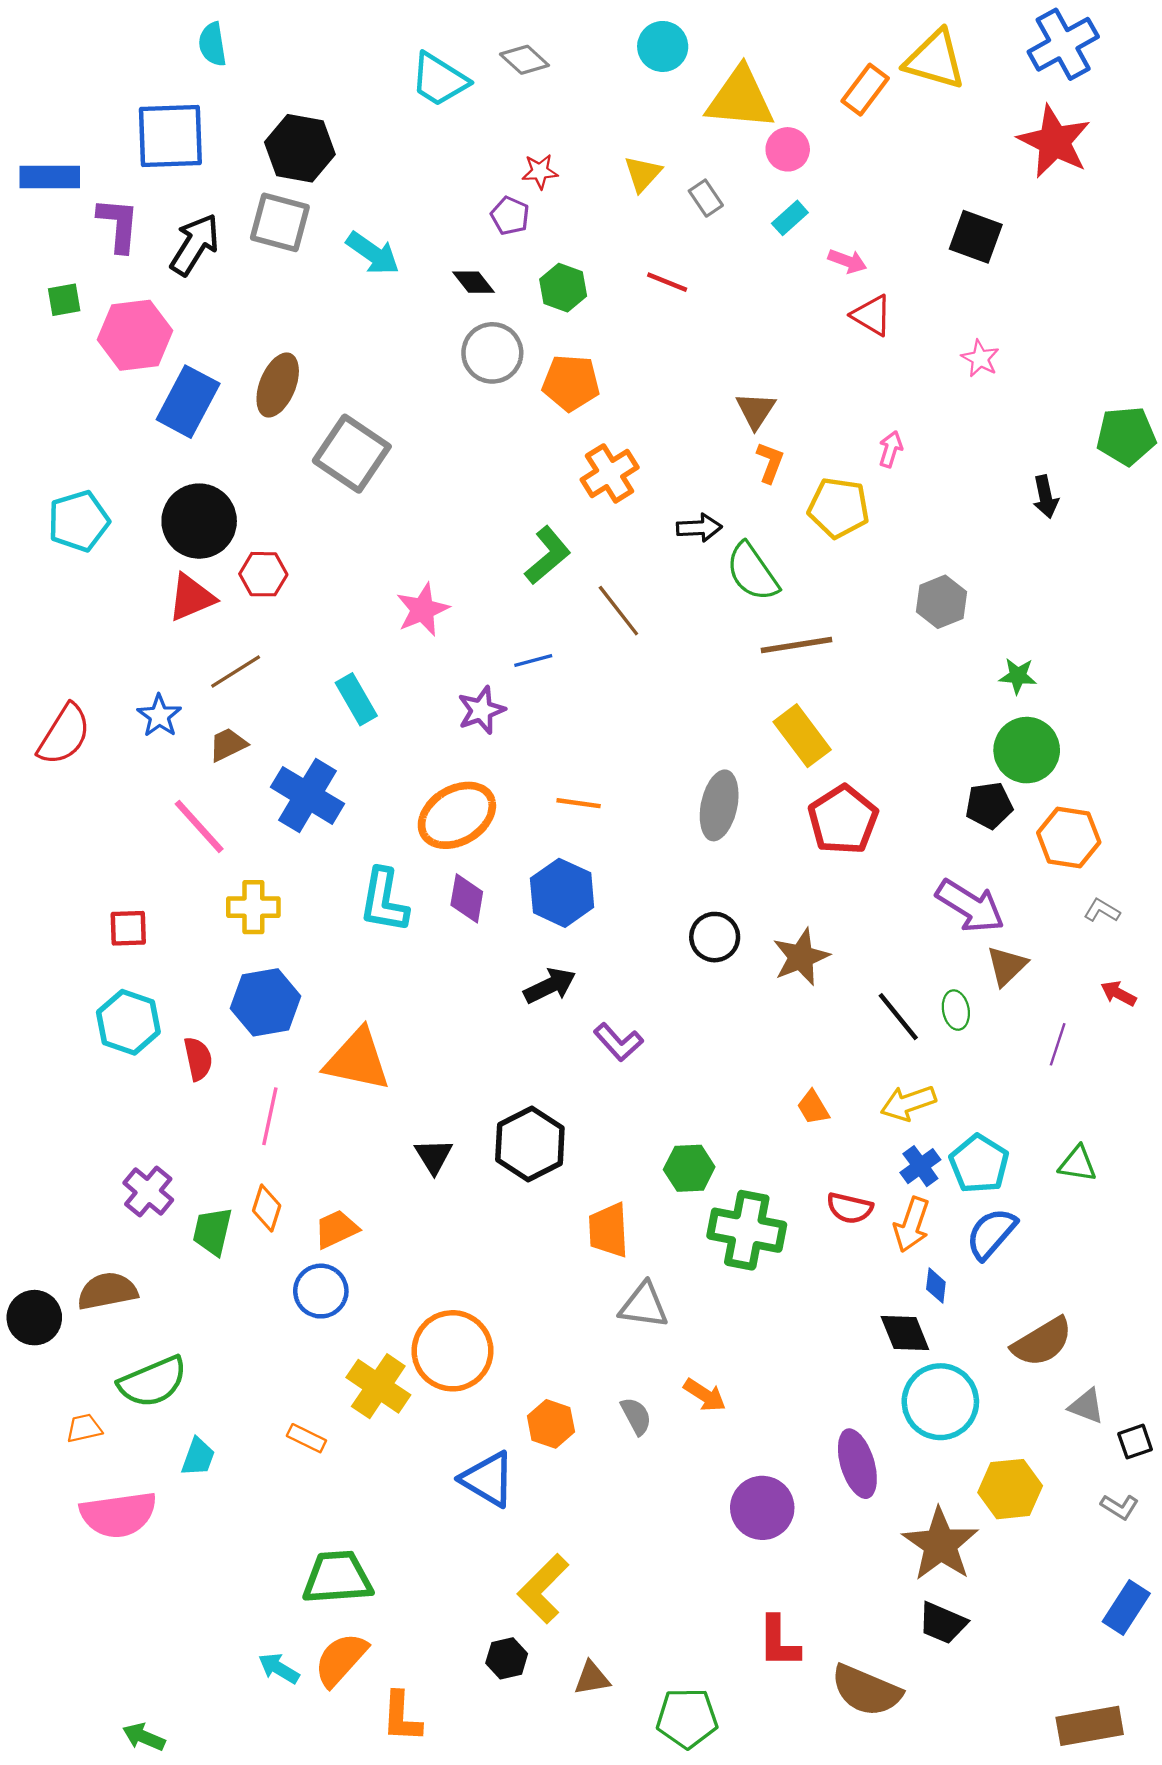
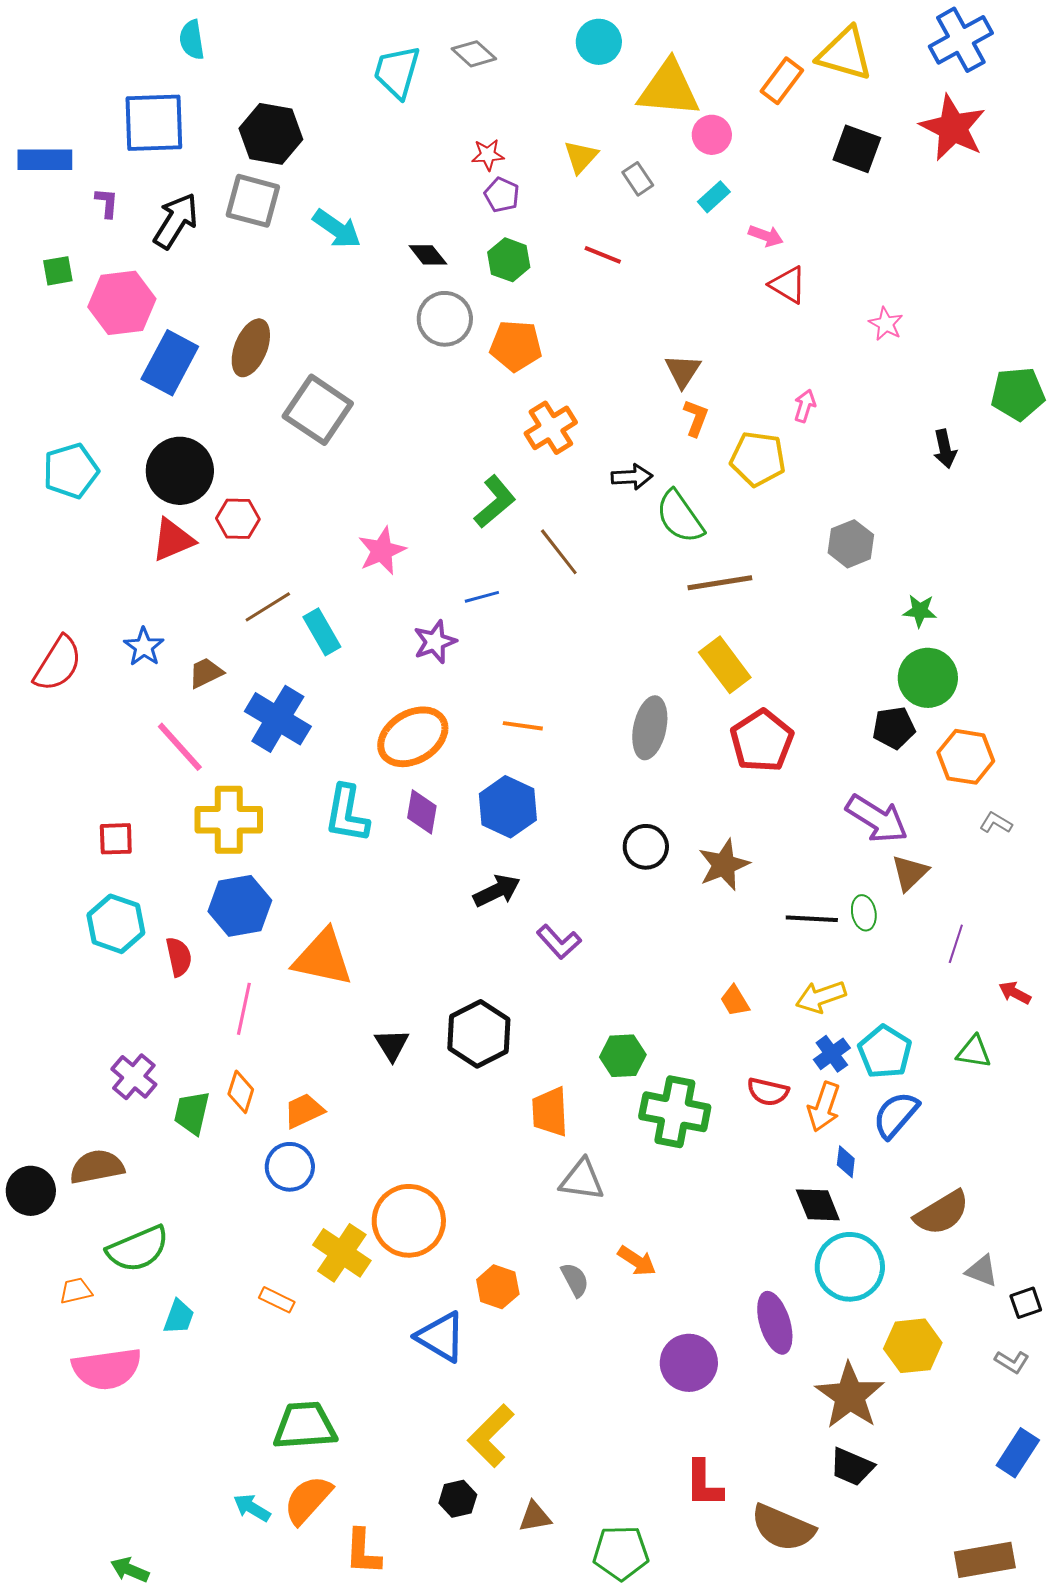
cyan trapezoid: (439, 80) -> (397, 72), turned 74
purple pentagon: (510, 216) -> (502, 195), moved
purple L-shape: (118, 225) -> (107, 203), size x0.6
black square: (976, 237) -> (857, 149), moved
brown line: (236, 672) -> (268, 607), moved
yellow cross: (253, 907) -> (229, 820), size x1.4
red arrow: (1118, 993) -> (1015, 993), moved
black line: (898, 1017) -> (812, 919), turned -48

